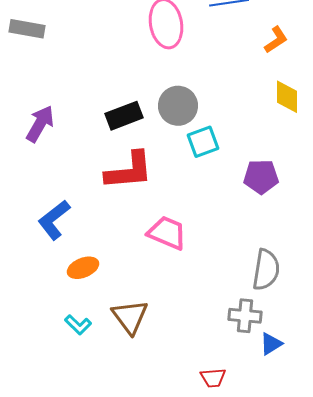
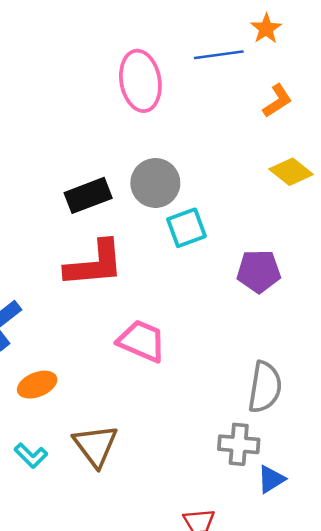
yellow diamond: (287, 97) -> (291, 172), turned -52

